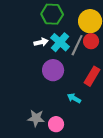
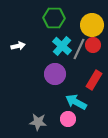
white arrow: (41, 42) -> (18, 46), moved
cyan arrow: (74, 98) -> (76, 102), size x1.5
pink circle: (56, 124) -> (68, 119), moved

